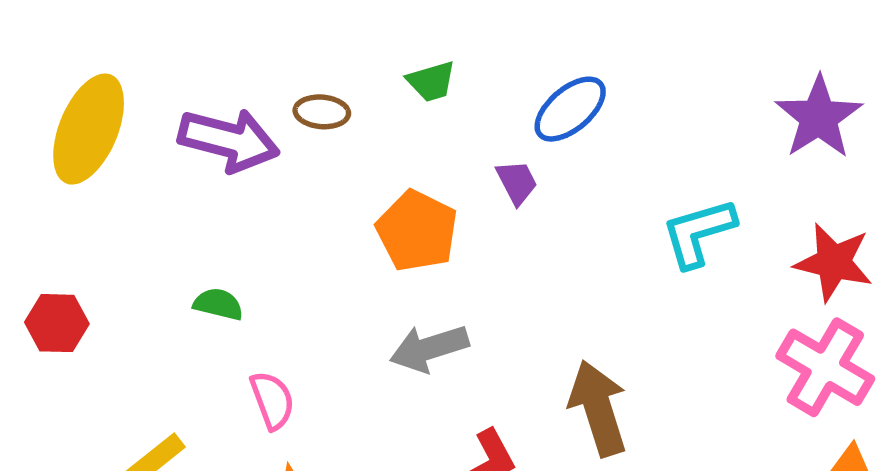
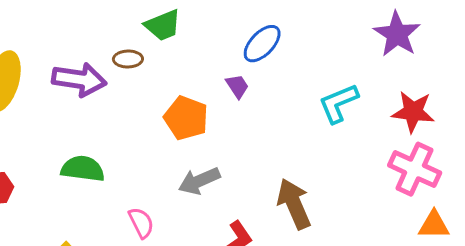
green trapezoid: (431, 81) -> (163, 25), moved, size x1.4
green semicircle: (218, 304) -> (83, 169), size x1.6
pink semicircle: (272, 400) -> (141, 223), moved

